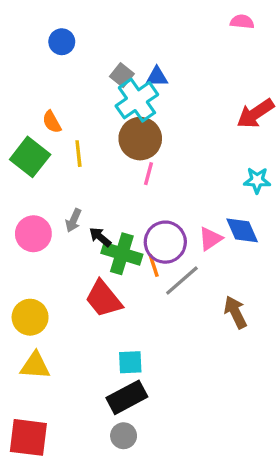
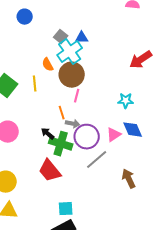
orange semicircle: (52, 122) -> (48, 65), moved
cyan star: (257, 180) -> (126, 101), moved
gray arrow: (73, 220) -> (73, 124), moved, turned -104
orange line: (154, 265) -> (62, 113), moved

